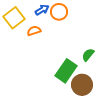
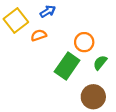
orange circle: (59, 12) -> (84, 42), moved
green rectangle: (66, 71) -> (67, 66), moved

